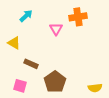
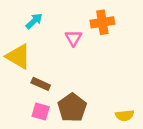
yellow triangle: (14, 43) -> (18, 56), size x1.5
pink square: (20, 86) -> (41, 112), moved

